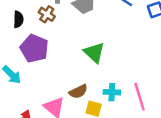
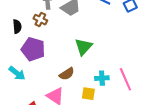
green triangle: (94, 52) -> (83, 47), turned 36
brown semicircle: (78, 92) -> (67, 74), moved

